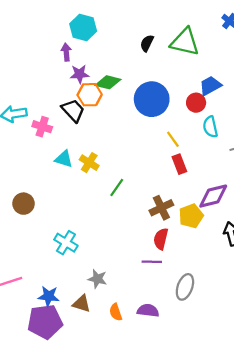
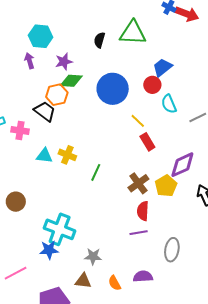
purple star: (80, 74) -> (64, 62), moved
cyan cross: (66, 243) -> (60, 229), size x1.4
blue star: (49, 296) -> (49, 250), moved

